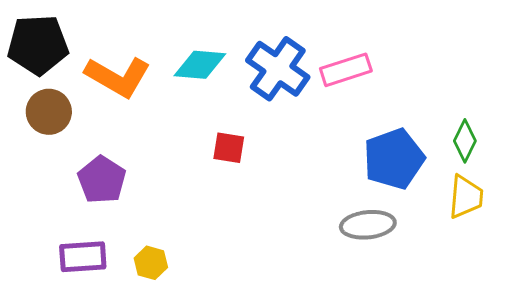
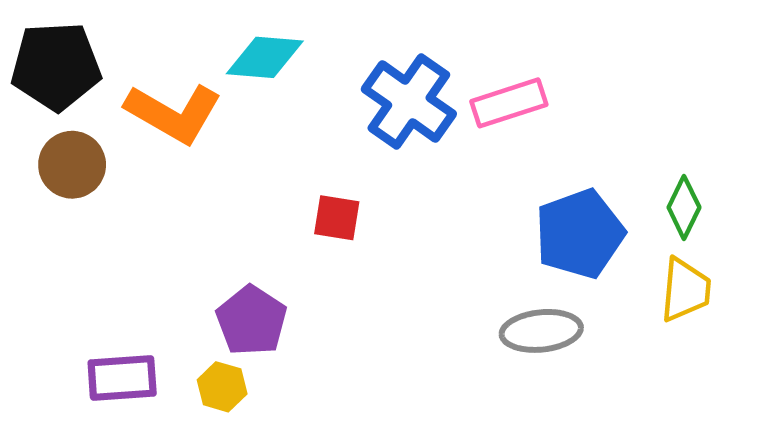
cyan diamond: (200, 65) -> (265, 57), moved
purple pentagon: (102, 180) -> (252, 321), moved

